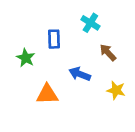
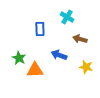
brown arrow: (108, 53) -> (80, 39), turned -32
green star: (26, 58) -> (19, 58), moved

